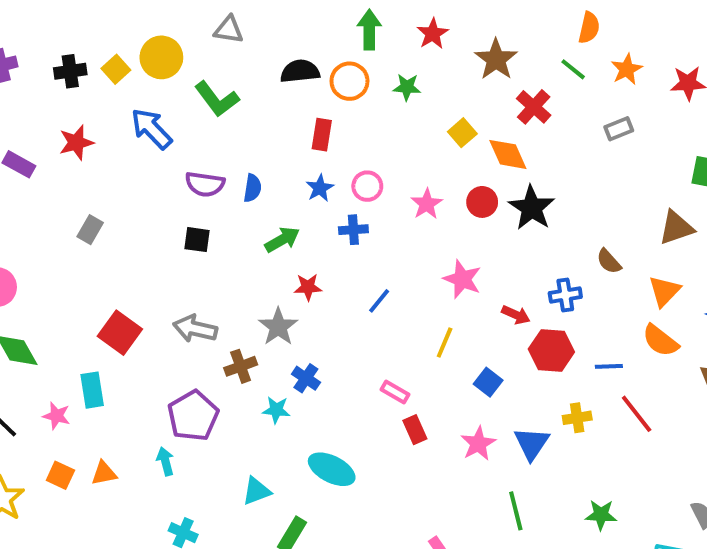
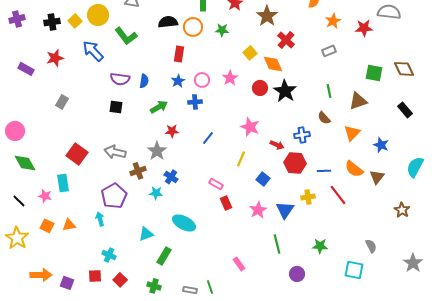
green line: (573, 69) -> (329, 91), moved, turned 40
pink star: (427, 204) -> (230, 78), moved
orange semicircle: (660, 341) -> (354, 169), moved

